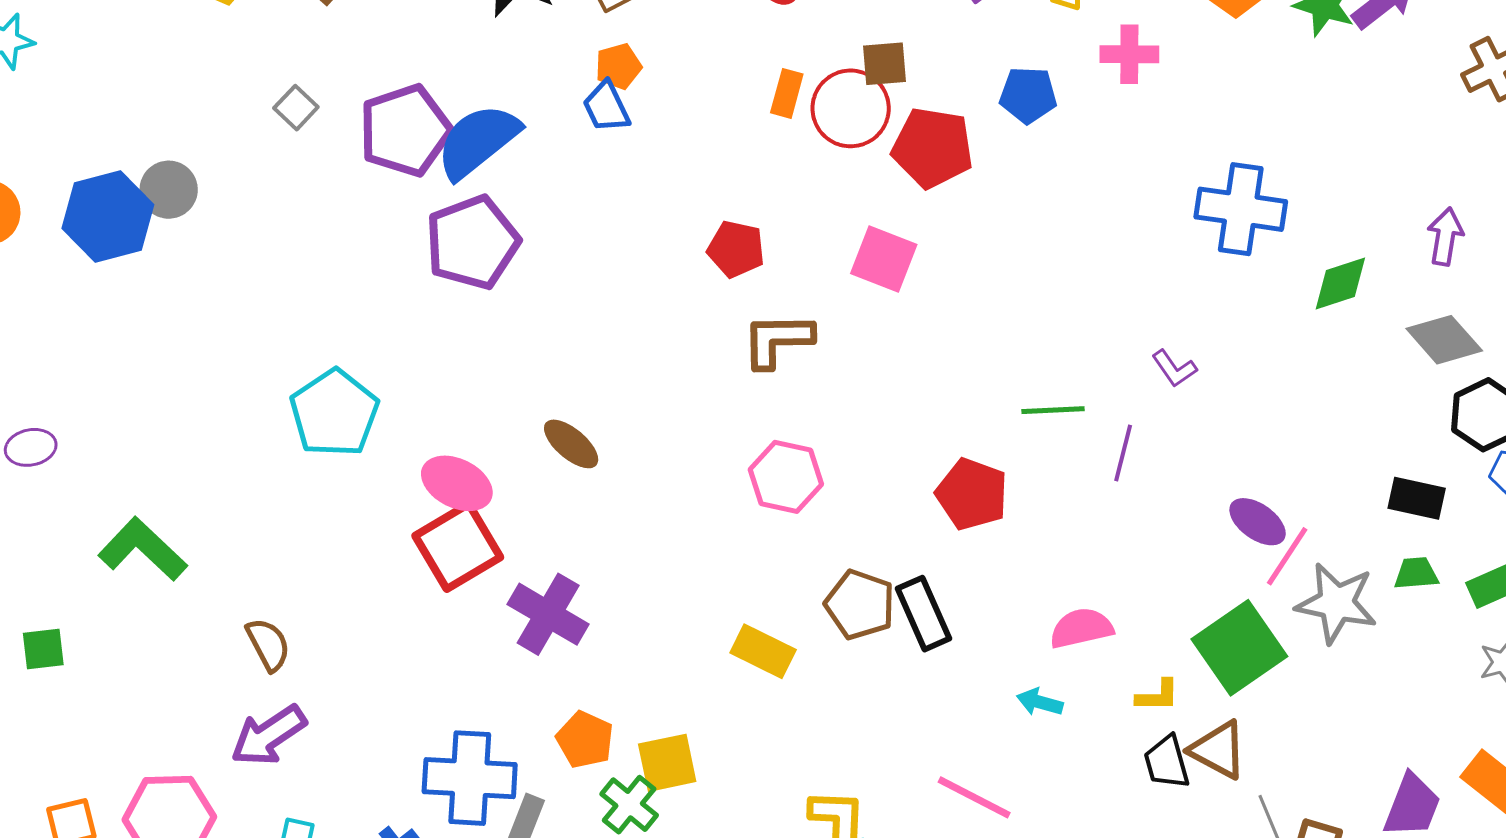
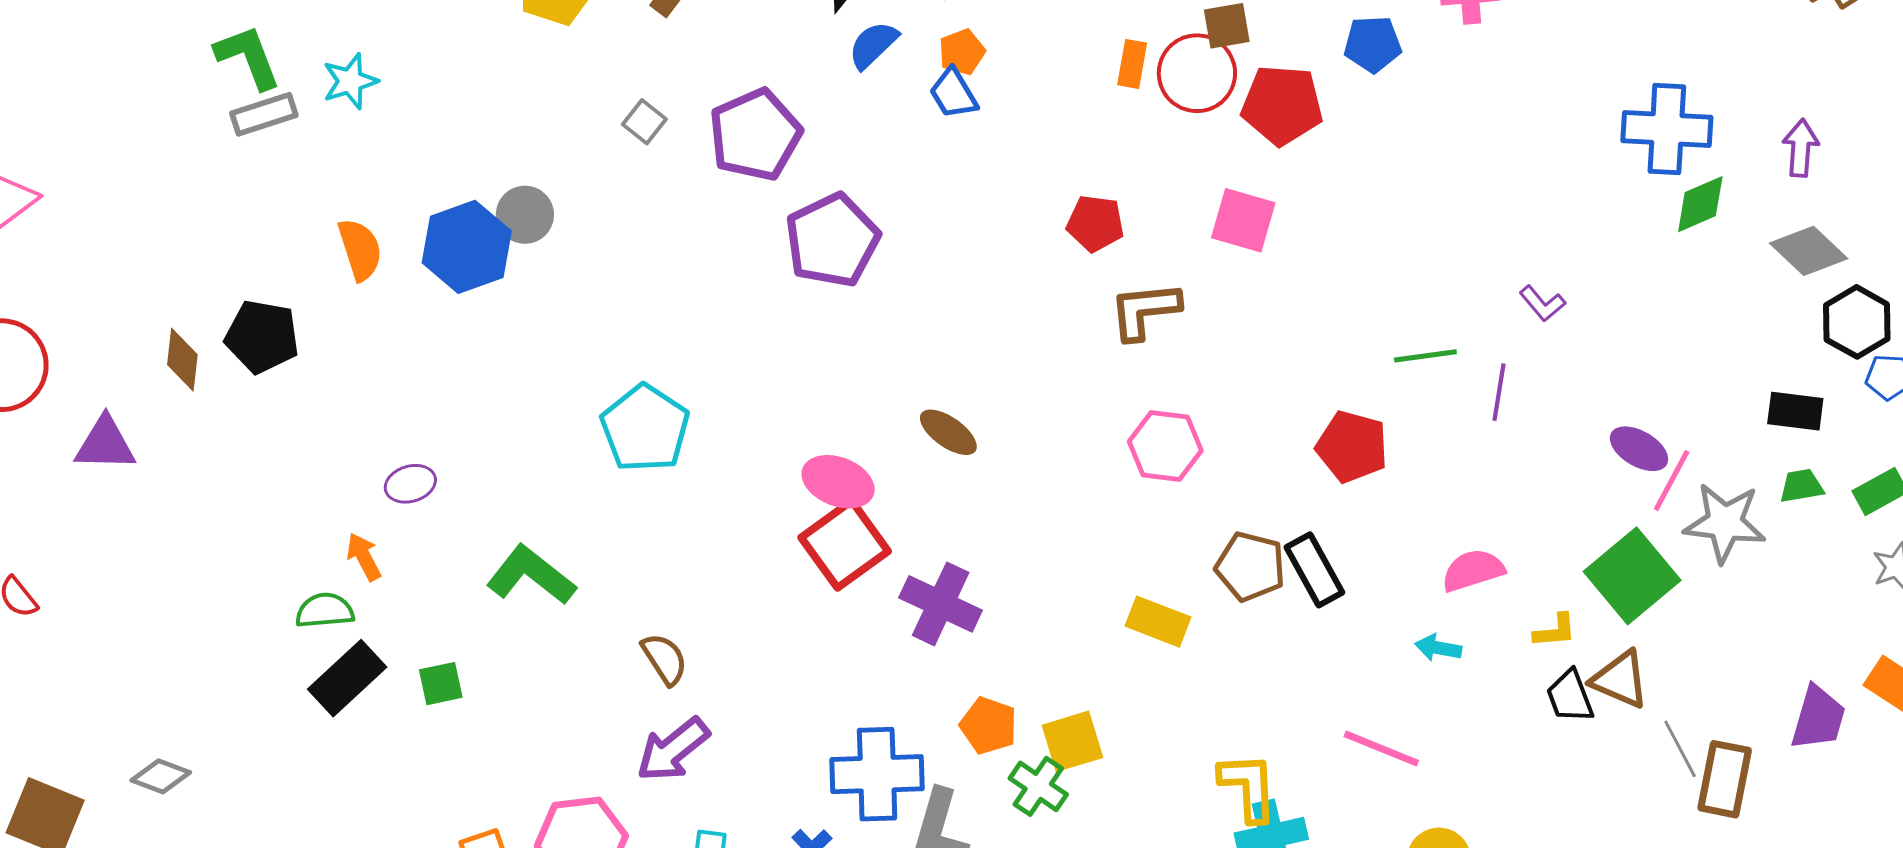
blue semicircle: (478, 141) -> (873, 45), moved, size x0.6
blue cross: (1241, 209) -> (1667, 129), moved
cyan pentagon: (334, 413) -> (645, 428), moved

